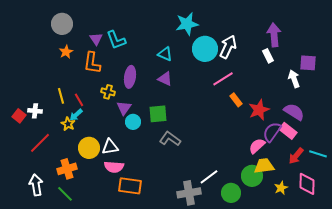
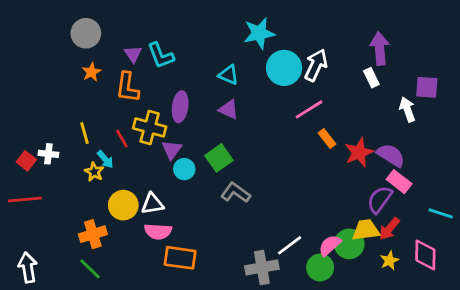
yellow cross: (108, 92) -> (150, 127), size x1.6
red line: (79, 100) -> (122, 139), moved
purple semicircle: (294, 112) -> (391, 155), moved
green square: (158, 114) -> (219, 158), turned -30
cyan arrow: (76, 115) -> (105, 159), turned -88
purple semicircle: (272, 132) -> (380, 200), moved
red line: (40, 143) -> (25, 200), moved, turned 40
pink semicircle: (257, 146) -> (330, 245), moved
red arrow: (296, 156) -> (389, 229), moved
white arrow: (36, 185) -> (28, 267), moved

